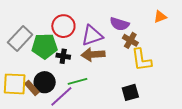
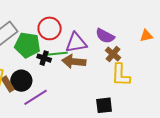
green line: (78, 81) -> (58, 54), moved

